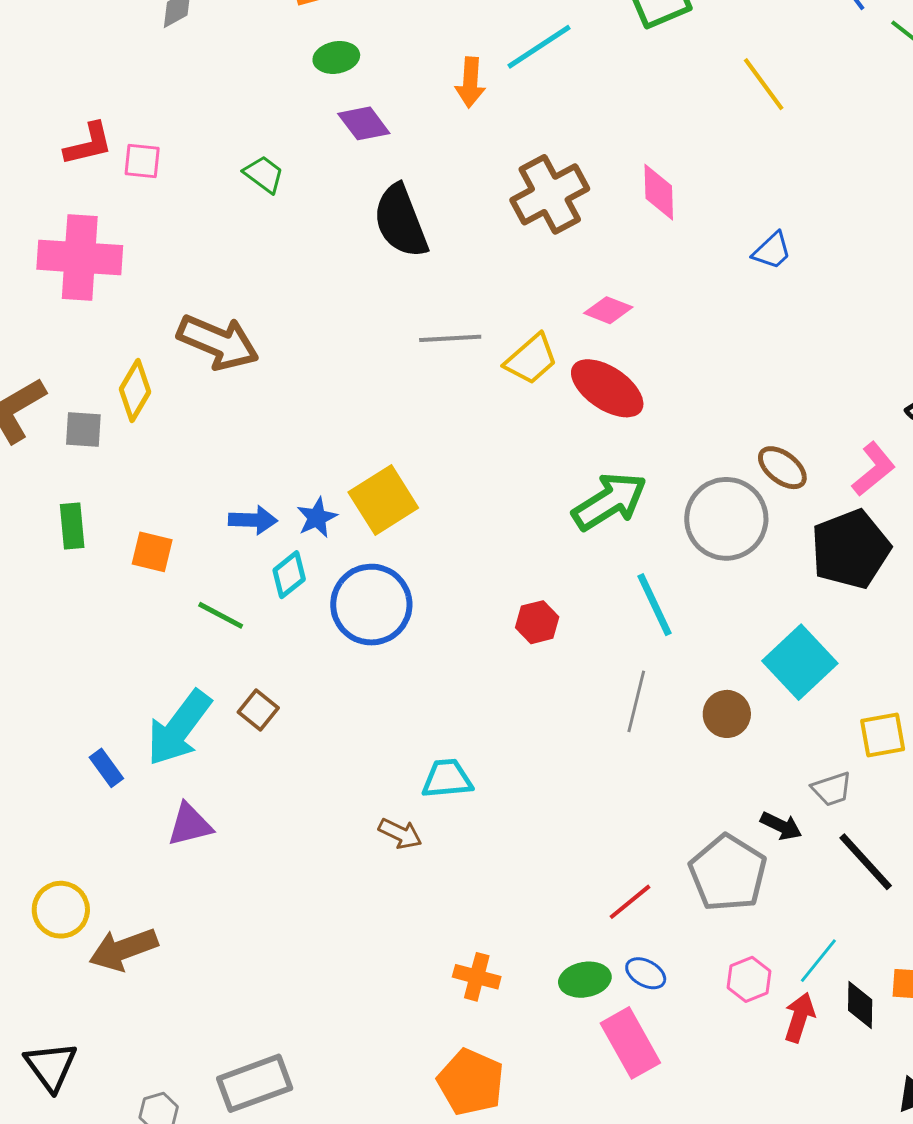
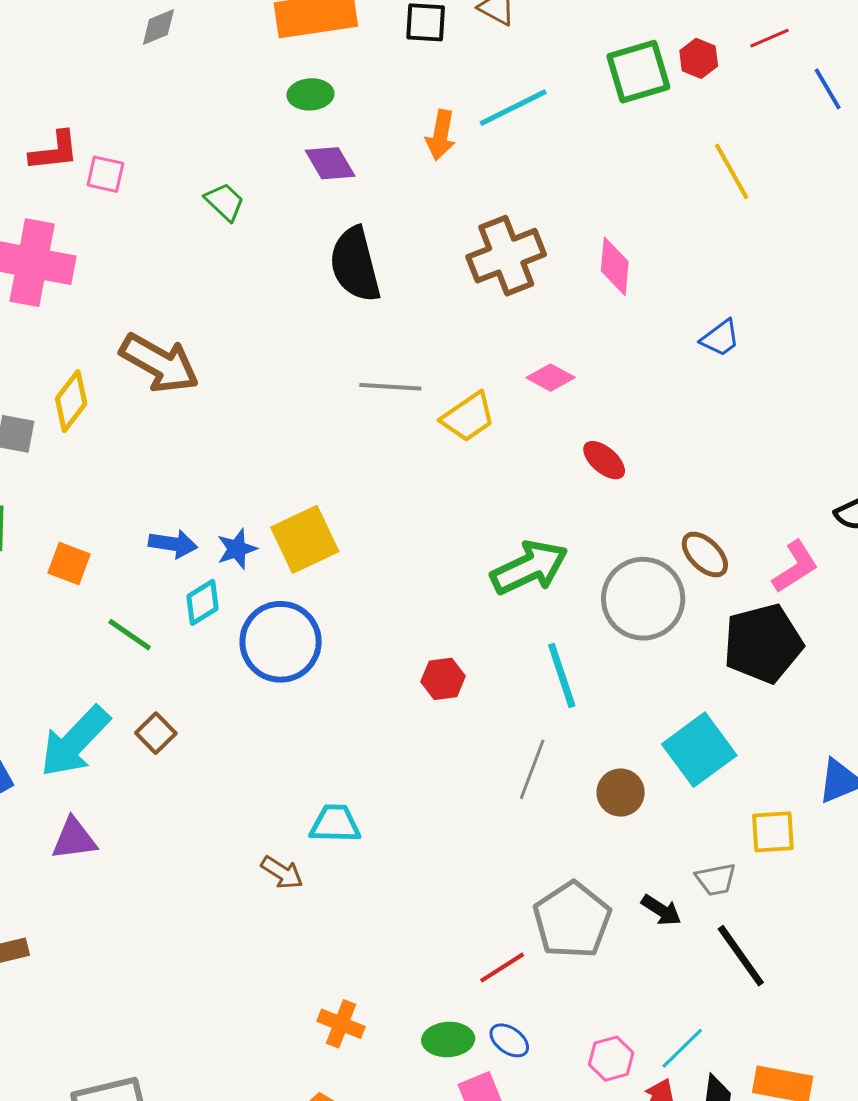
red ellipse: (607, 388) -> (604, 460), moved, size x0.6
gray pentagon: (728, 873) -> (572, 920), moved

